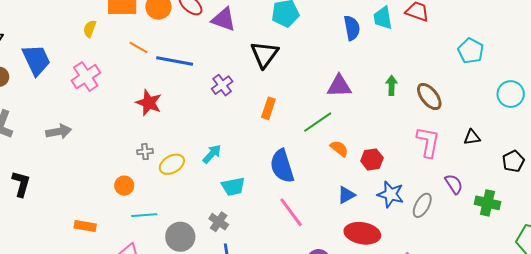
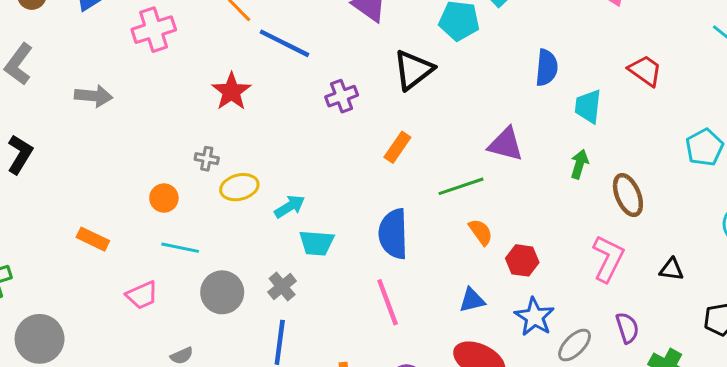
cyan trapezoid: (383, 18) -> (588, 106), moved
cyan arrow: (212, 154) -> (290, 206), moved

